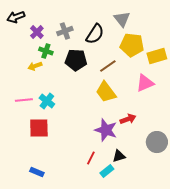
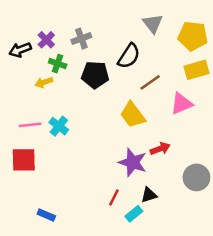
black arrow: (16, 17) -> (20, 50), moved
black semicircle: (95, 34) -> (129, 56), moved
yellow pentagon: (132, 45) -> (193, 36), moved
brown line: (108, 66) -> (150, 82), moved
red square: (39, 128) -> (24, 160), moved

